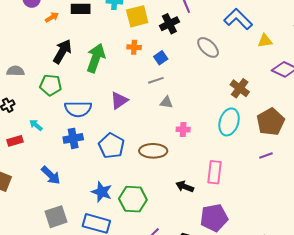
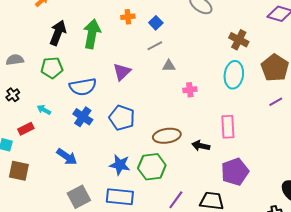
blue cross: (73, 138) -> (83, 117), turned -36
brown ellipse: (153, 151) -> (167, 136), moved

